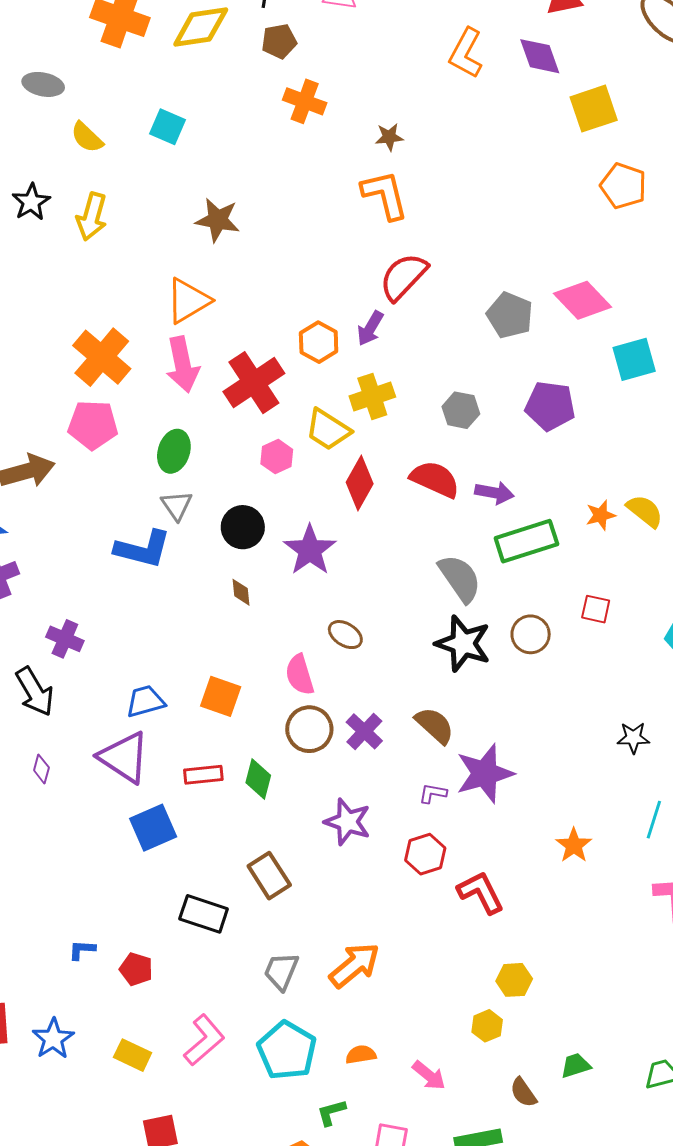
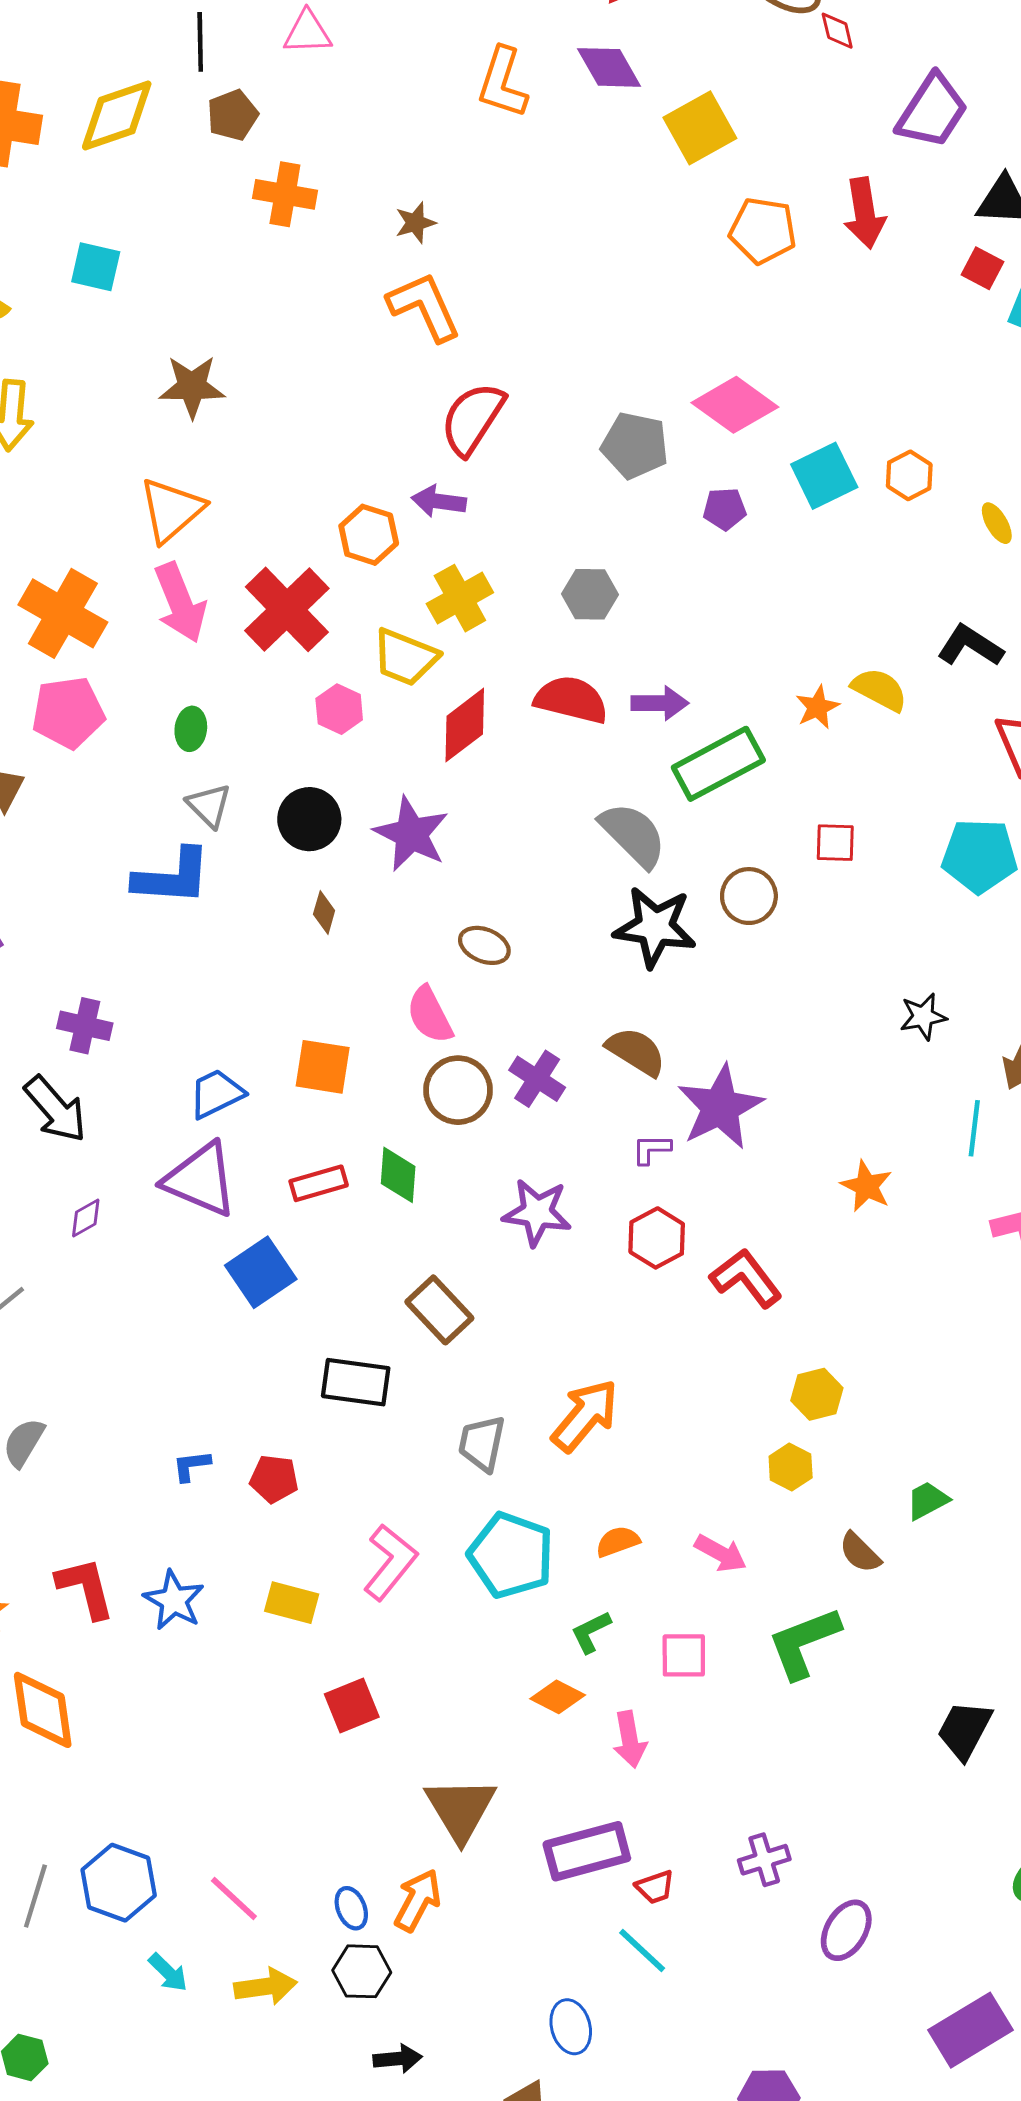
purple arrow: (370, 328) -> (439, 501), turned 78
purple pentagon: (550, 406) -> (725, 509), moved, size x0.6
green ellipse: (174, 451) -> (191, 729), size x0.7
red diamond: (360, 483) -> (465, 725), turned 34
brown diamond: (241, 592) -> (324, 912), turned 32
purple diamond: (41, 769) -> (86, 1218), turned 56

